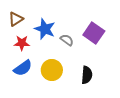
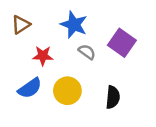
blue star: (45, 29) -> (74, 25), moved
red star: (22, 43) -> (43, 56), moved

